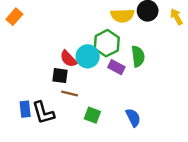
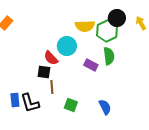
yellow semicircle: (122, 16) -> (85, 26), moved
green hexagon: (107, 43) -> (107, 31), moved
cyan circle: (88, 56) -> (67, 46), moved
brown line: (70, 94) -> (52, 87), turned 72

